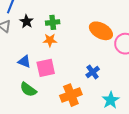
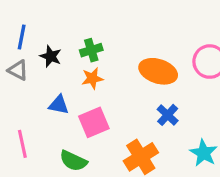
orange ellipse: (101, 31) -> (158, 71), moved
blue triangle: (24, 62) -> (59, 105), moved

